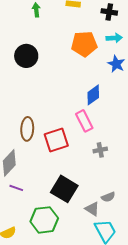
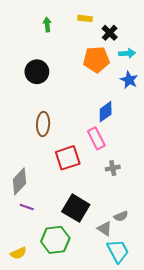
black cross: (109, 12) -> (110, 33), moved, turned 35
brown ellipse: (27, 129) -> (43, 124), moved

